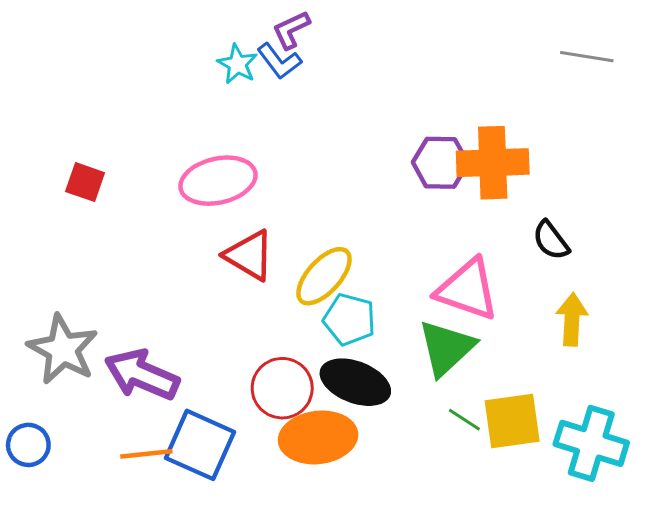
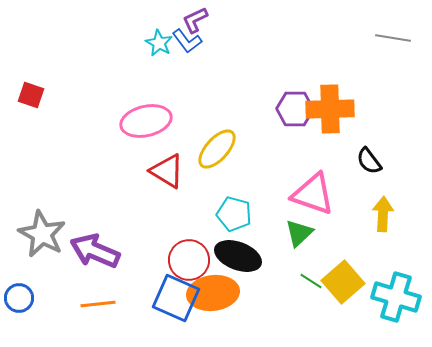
red square: (85, 182) -> (31, 95), moved
yellow ellipse: (324, 276) -> (217, 149), moved
green triangle: (446, 348) -> (299, 233), size x0.7
yellow square: (512, 421) -> (343, 282), turned -33
blue square: (200, 445) -> (176, 298), moved

